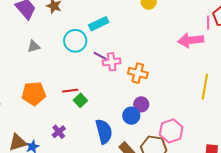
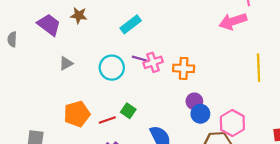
cyan circle: (75, 41) -> (112, 68), moved
red line: (70, 91) -> (107, 120), moved
blue circle: (131, 116) -> (200, 114), moved

